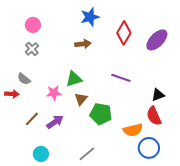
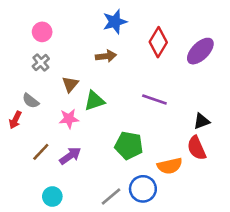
red arrow: (12, 94) -> (15, 120), turned 112
brown triangle: (81, 99) -> (70, 84), moved
blue circle: (149, 148) -> (143, 189), moved

